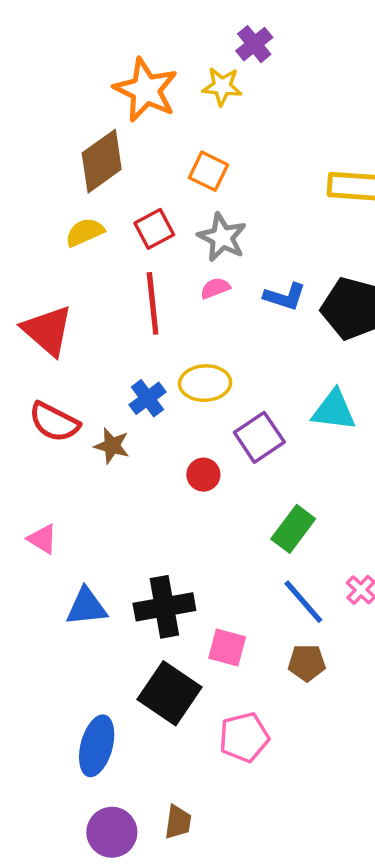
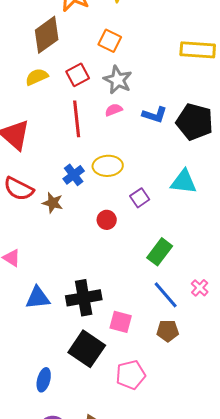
purple square: (259, 437) -> (140, 198), size x0.7
blue ellipse: (97, 746) -> (44, 380), size x0.7

